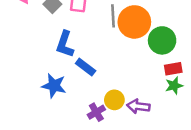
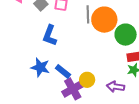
blue rectangle: (86, 67) -> (63, 71), moved
purple arrow: (138, 106) -> (115, 87), moved
purple cross: (96, 112) -> (73, 89), size x1.5

